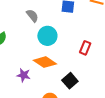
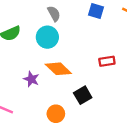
cyan circle: (47, 36) -> (47, 37), moved
red rectangle: (85, 48) -> (107, 61), turned 48

